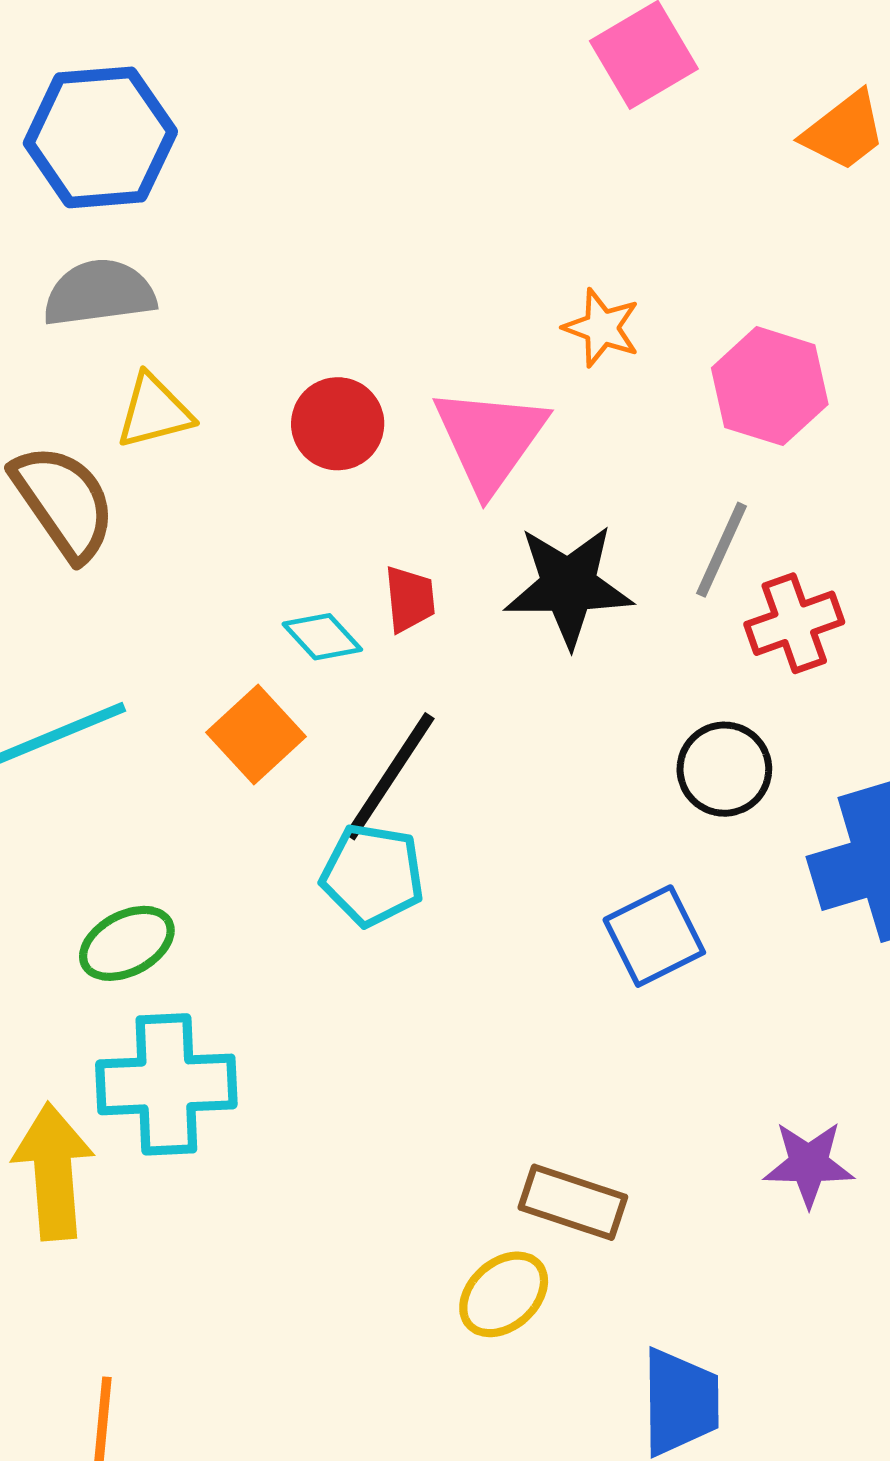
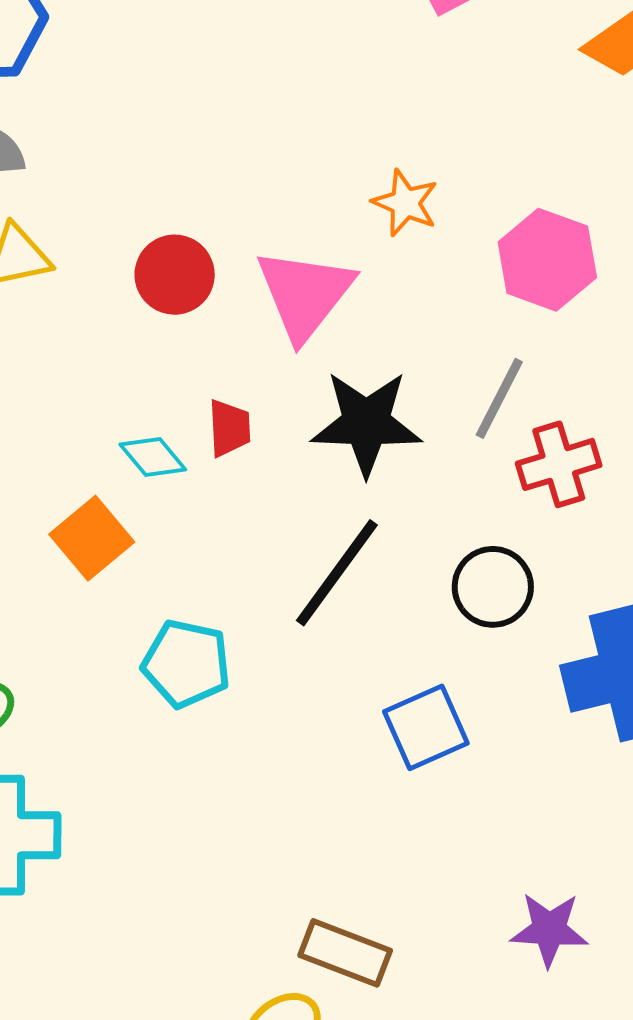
black line: (390, 776) -> (337, 573), moved

